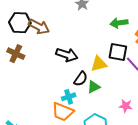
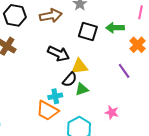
brown arrow: (39, 27) -> (51, 16), moved, turned -45
black square: (118, 52) -> (88, 31), moved
yellow triangle: (99, 64) -> (79, 66), moved

